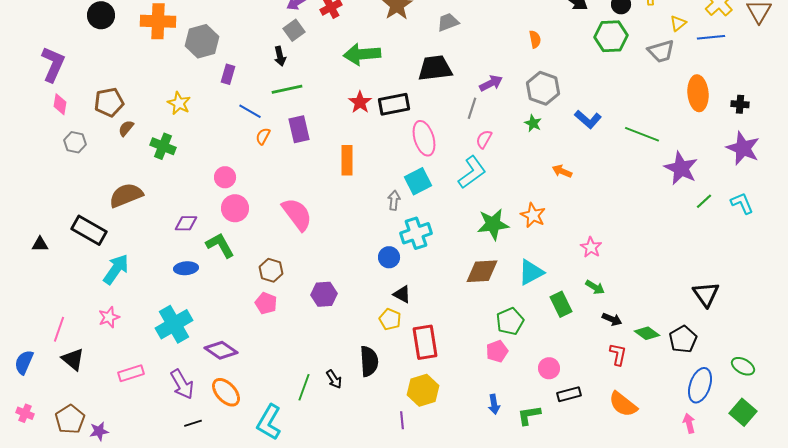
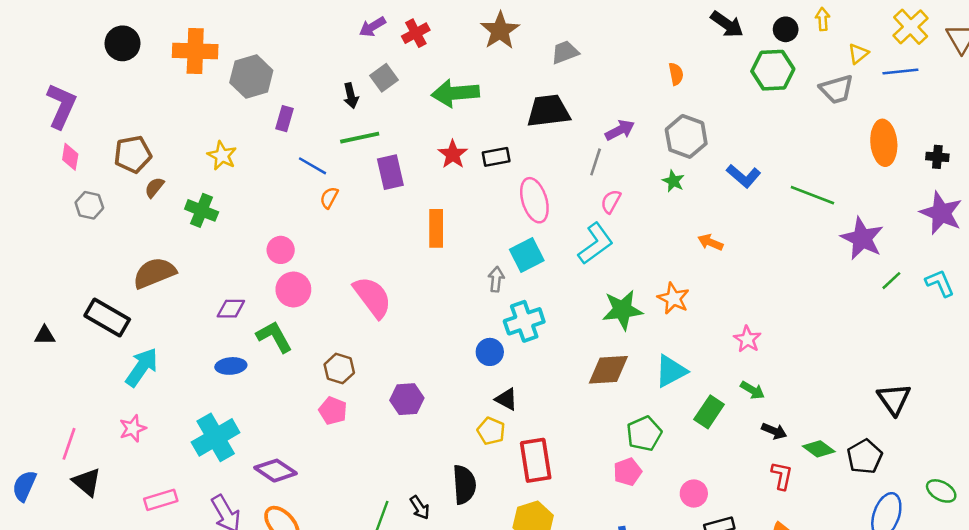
gray square: (294, 30) -> (384, 78), moved
black rectangle: (394, 104) -> (496, 157), size x0.7
purple rectangle: (299, 129) -> (390, 172), moved
green rectangle: (561, 304) -> (709, 412), turned 60

